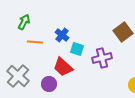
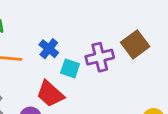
purple cross: (102, 58) -> (100, 57), moved

